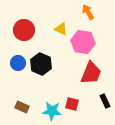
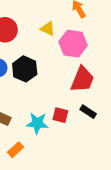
black rectangle: (105, 101) -> (88, 112), moved, turned -32

